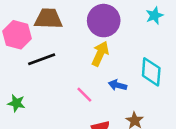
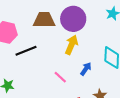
brown trapezoid: (48, 19) -> (44, 20), moved
blue arrow: (118, 85) -> (86, 69), turned 112

